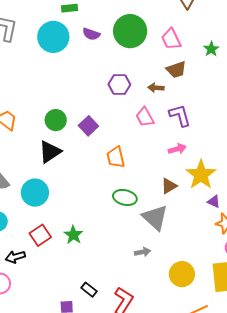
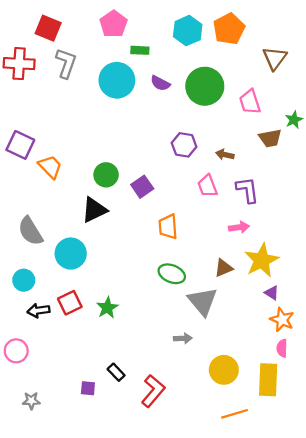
brown trapezoid: (176, 70) -> (270, 138), moved
black arrow: (15, 257) -> (39, 311), moved

